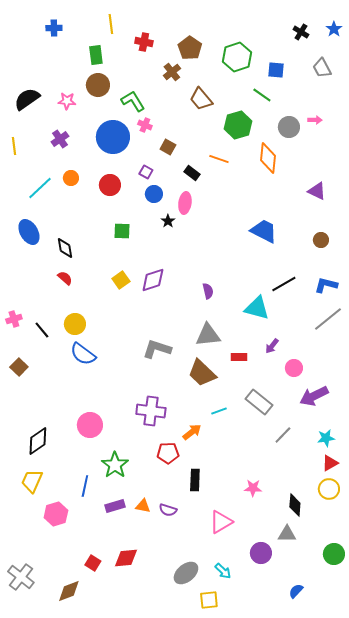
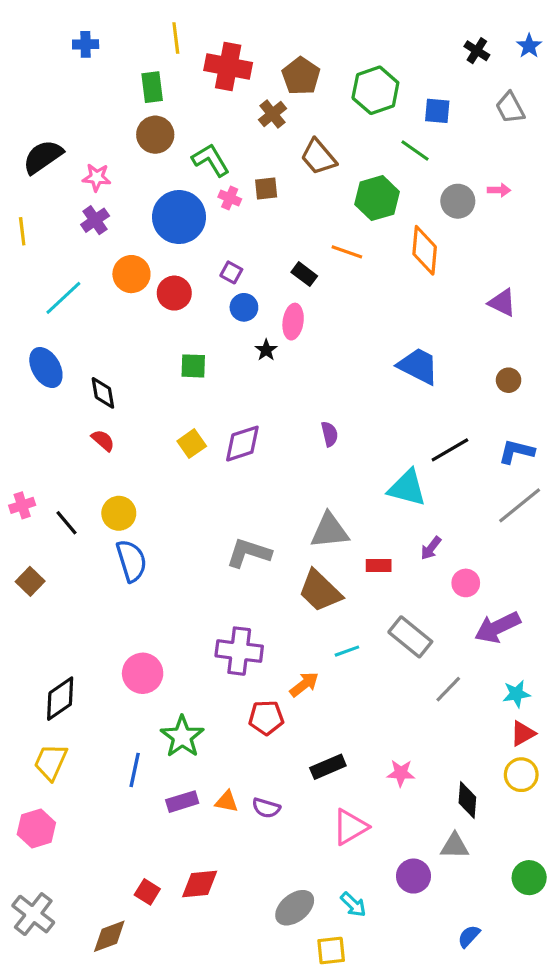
red cross: (144, 42) -> (228, 67), size x1.6
pink star: (67, 101) -> (97, 177), moved
brown square: (168, 147) -> (266, 189), moved, turned -35
orange circle: (71, 178) -> (131, 274), moved, size x1.5
purple semicircle: (208, 291) -> (330, 434), moved
blue semicircle: (83, 354) -> (131, 561), turned -144
black rectangle: (195, 480) -> (328, 767), moved, turned 65
pink hexagon: (56, 514) -> (36, 829), moved

